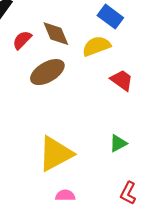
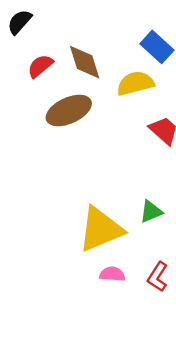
yellow triangle: (56, 154) -> (101, 229), moved
pink semicircle: (65, 195) -> (112, 274), moved

